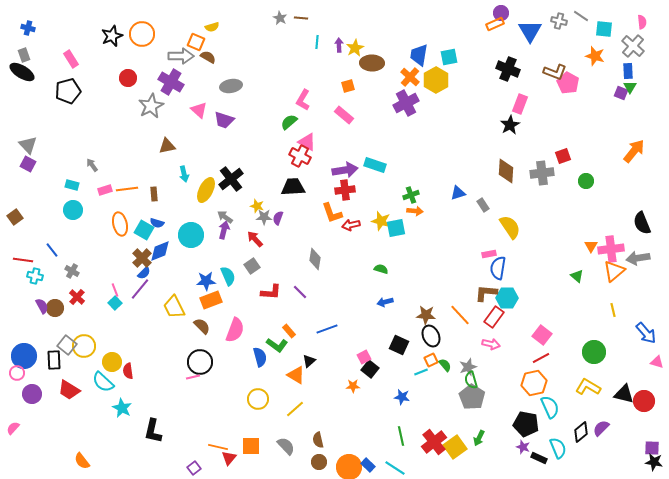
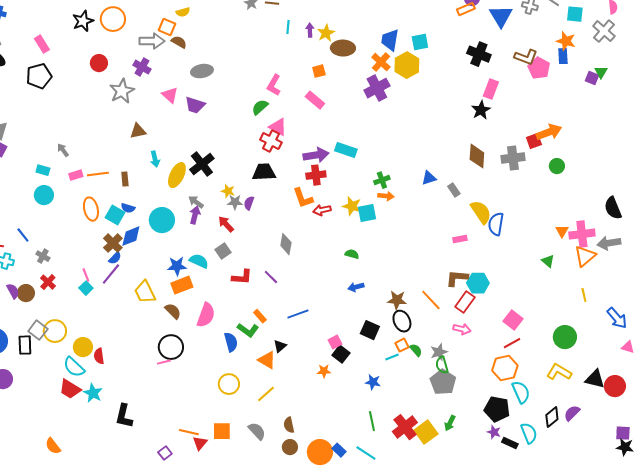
blue rectangle: (628, 71) -> (563, 56), moved
purple cross: (171, 82) -> (142, 67), size x0.7
orange arrow: (634, 151) -> (549, 132), moved, turned 30
blue semicircle: (498, 268) -> (496, 224), moved
cyan semicircle: (228, 276) -> (199, 261), turned -42
red trapezoid: (69, 390) -> (70, 389), moved

